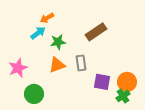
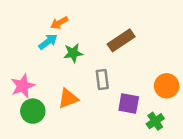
orange triangle: (57, 65) -> (68, 98), moved
orange circle: (127, 82) -> (167, 86), moved
green circle: (34, 94) -> (33, 111), moved

